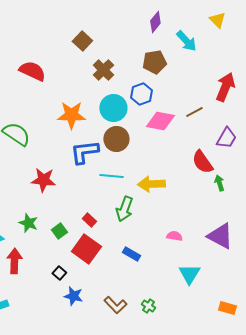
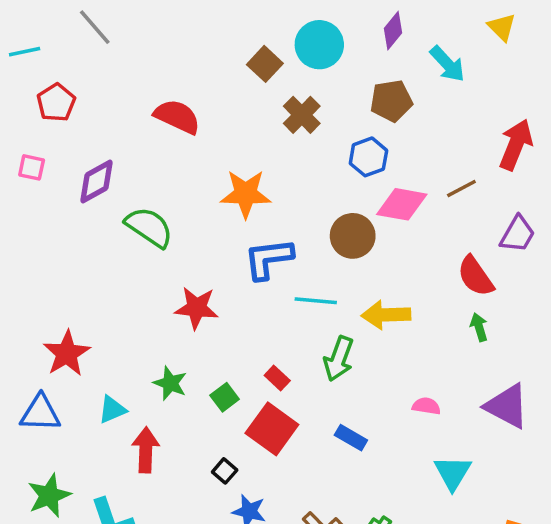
cyan circle: (113, 108) -> (319, 45), moved
brown circle: (116, 139) -> (353, 236), moved
green arrow: (219, 183) -> (479, 327), moved

